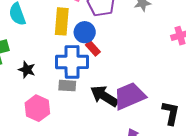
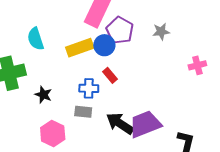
yellow rectangle: (62, 21) -> (80, 48), turned 64
blue circle: (85, 32) -> (104, 45), moved
blue cross: (72, 62) -> (89, 88), size x0.6

